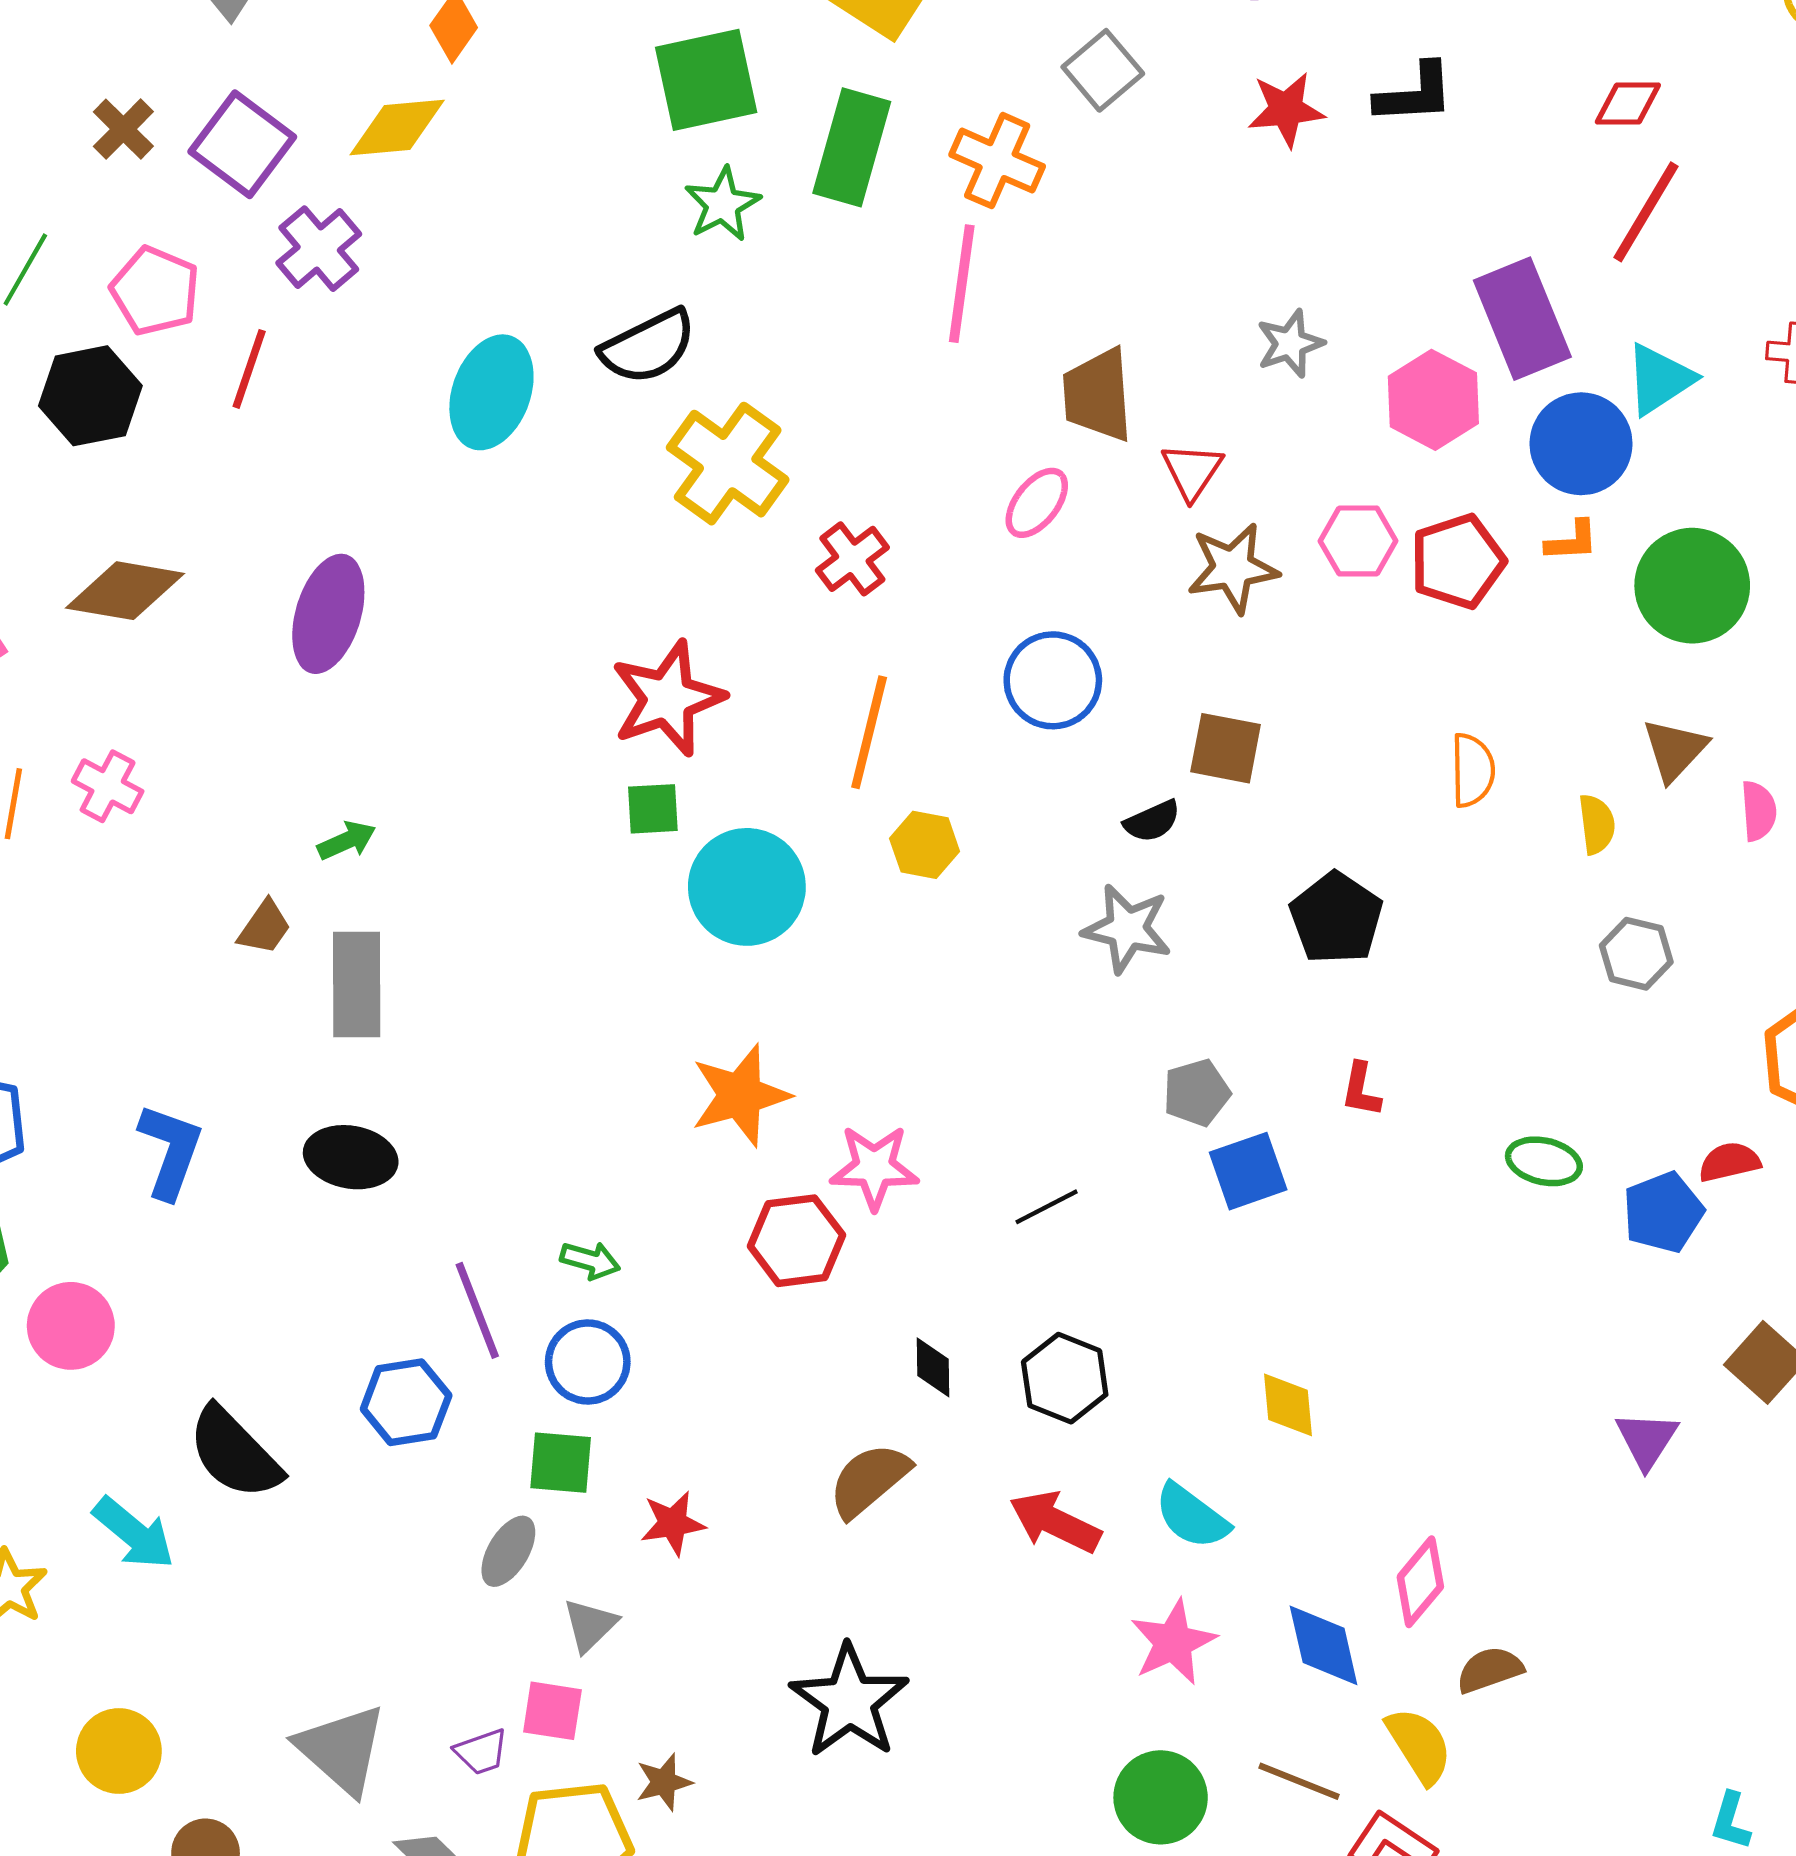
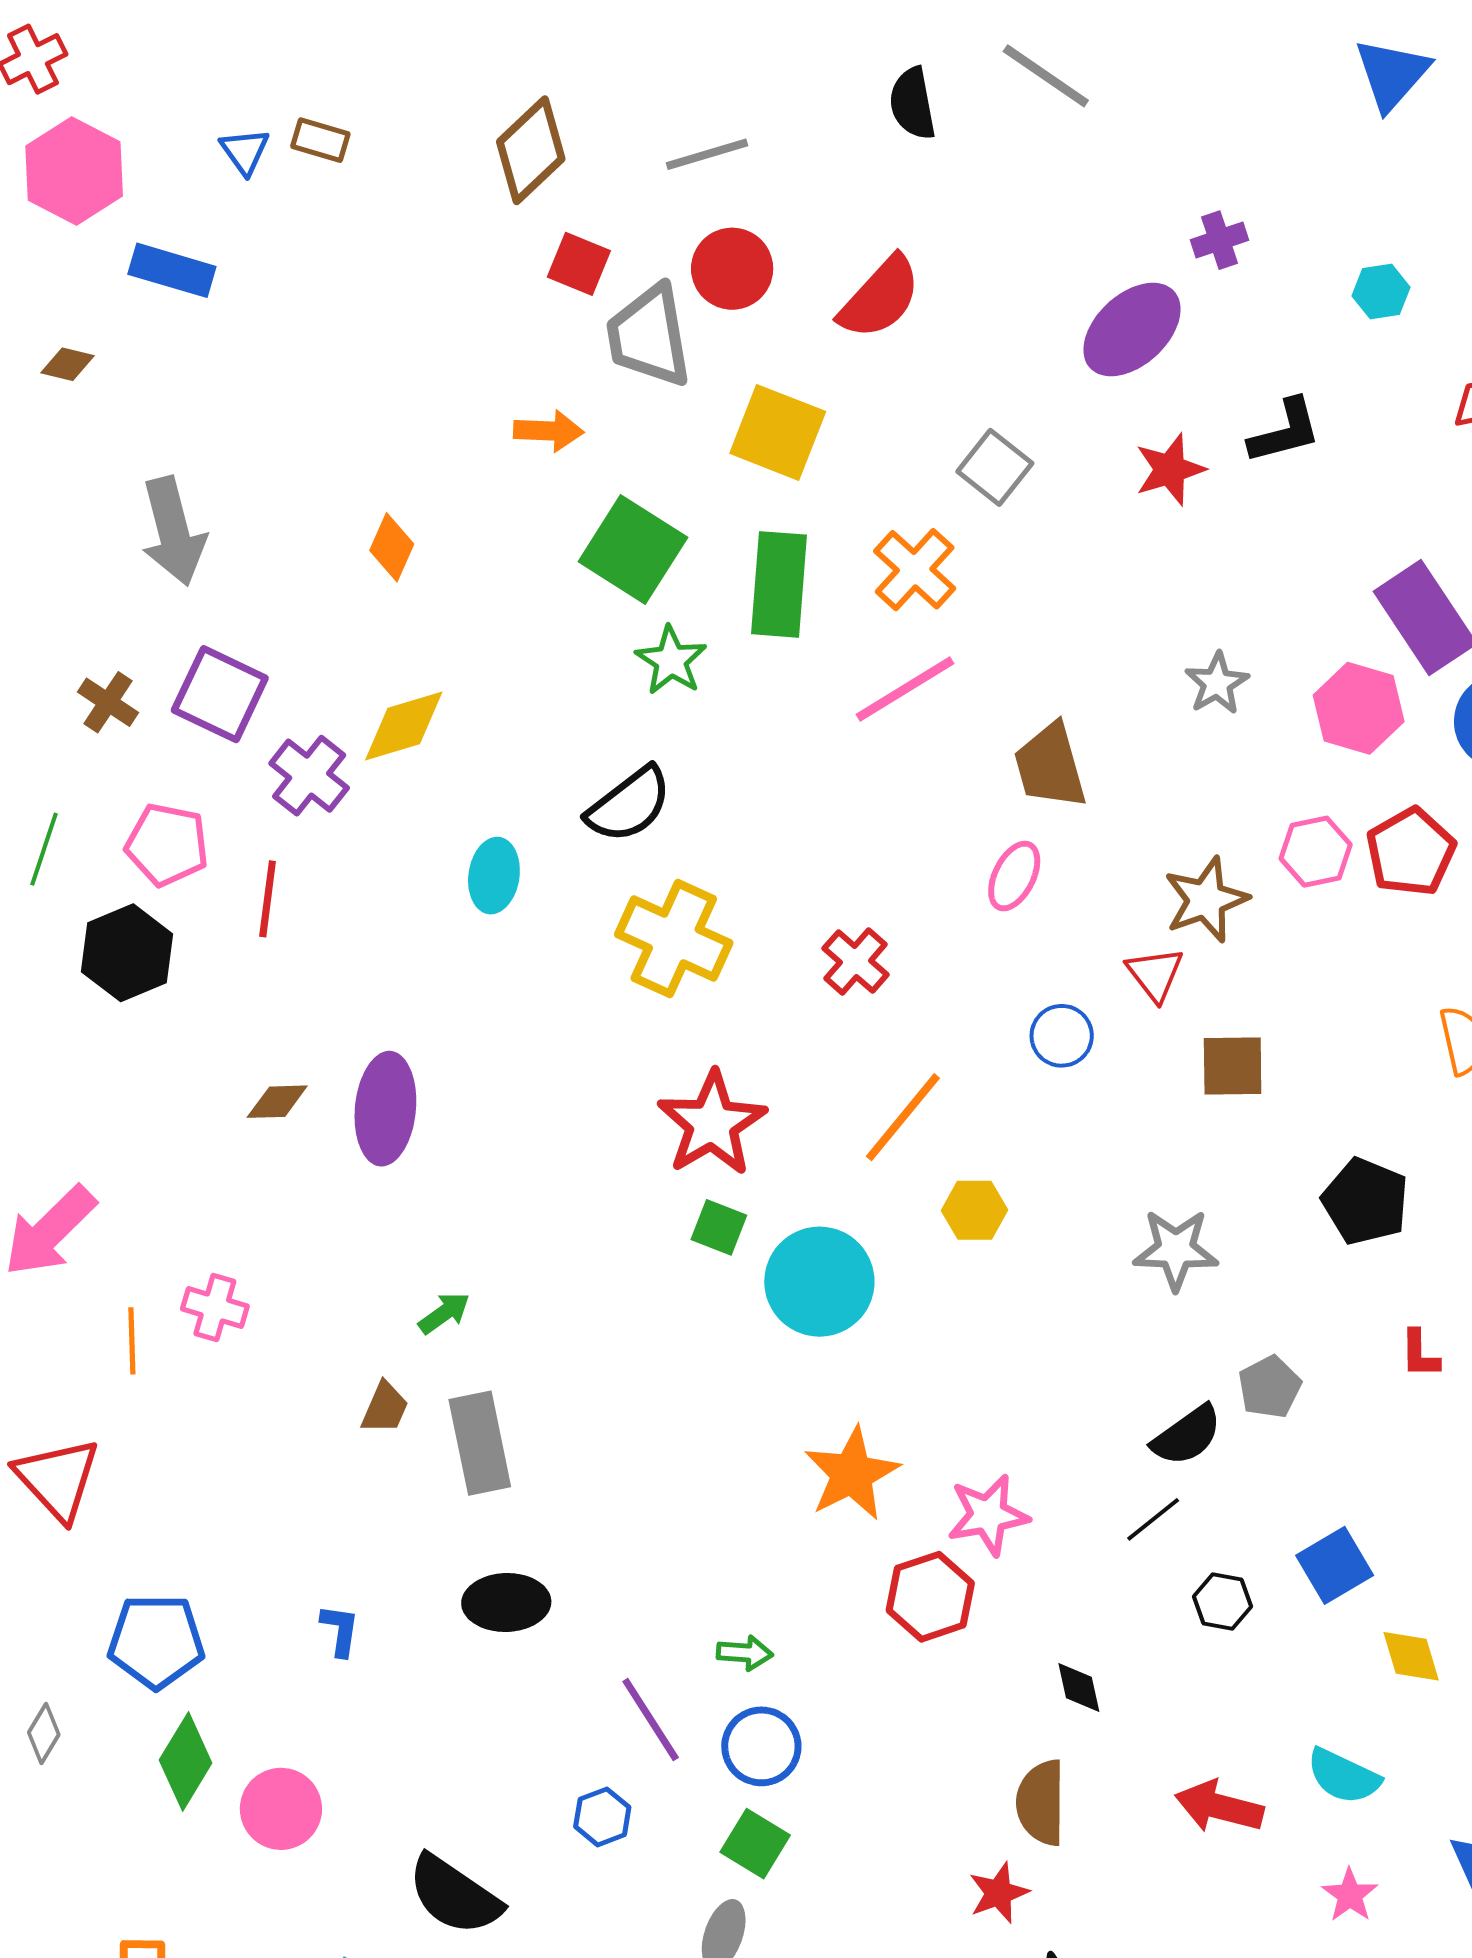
green square: (706, 80) -> (633, 550), turned -34
yellow diamond: (397, 128) -> (404, 726), moved
orange cross: (997, 161) -> (915, 570), turned 30
pink line: (962, 284) -> (905, 689), turned 62
cyan ellipse: (491, 392) -> (494, 876), size x0.7
yellow cross: (728, 464) -> (674, 939), moved
red triangle: (1192, 471) -> (1155, 974), moved
brown diamond: (125, 591) -> (277, 1102), moved, size x0.6
blue circle: (1053, 680) -> (1062, 1036), size x0.7
orange line: (869, 732) -> (903, 1117), turned 37
green square: (653, 809) -> (719, 1227), turned 36
black semicircle: (1152, 821) -> (1187, 1435), moved, size x1.4
blue L-shape: (170, 1151) -> (340, 1630), size x0.6
blue square: (1248, 1171) -> (1335, 1565), moved
black hexagon: (1065, 1378) -> (1223, 1601), moved, size x0.7
blue hexagon: (406, 1402) -> (602, 1817), size x0.7
green square: (561, 1463) -> (755, 1844), turned 38
brown semicircle: (869, 1480) -> (1041, 1803), turned -38
red star: (673, 1523) -> (999, 1893), moved
pink star: (1173, 1642) -> (1350, 1895), size x0.7

